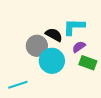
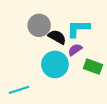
gray circle: (37, 46) -> (39, 25), moved
purple semicircle: (79, 47) -> (75, 50), moved

